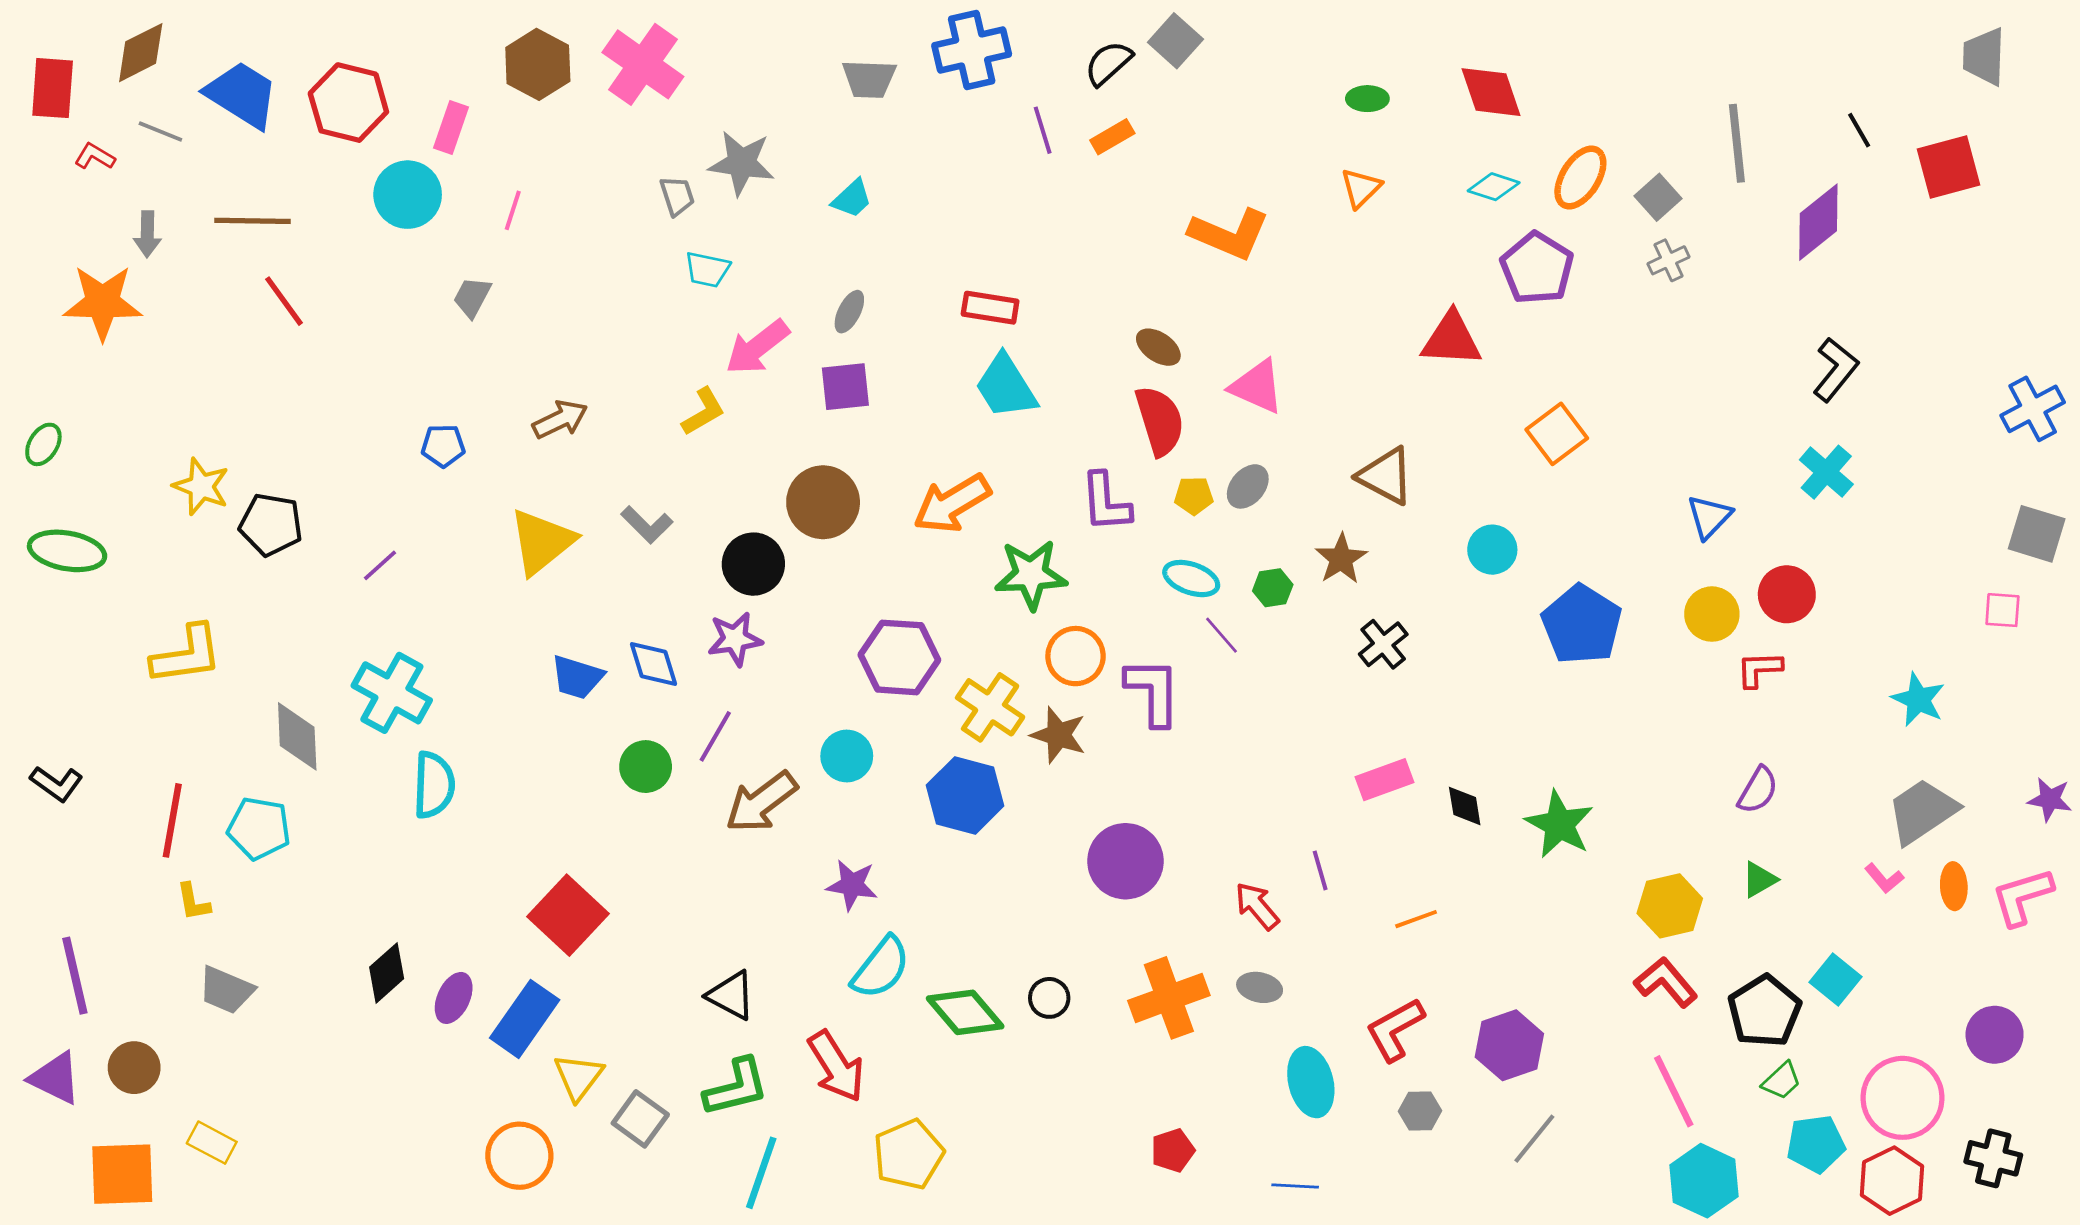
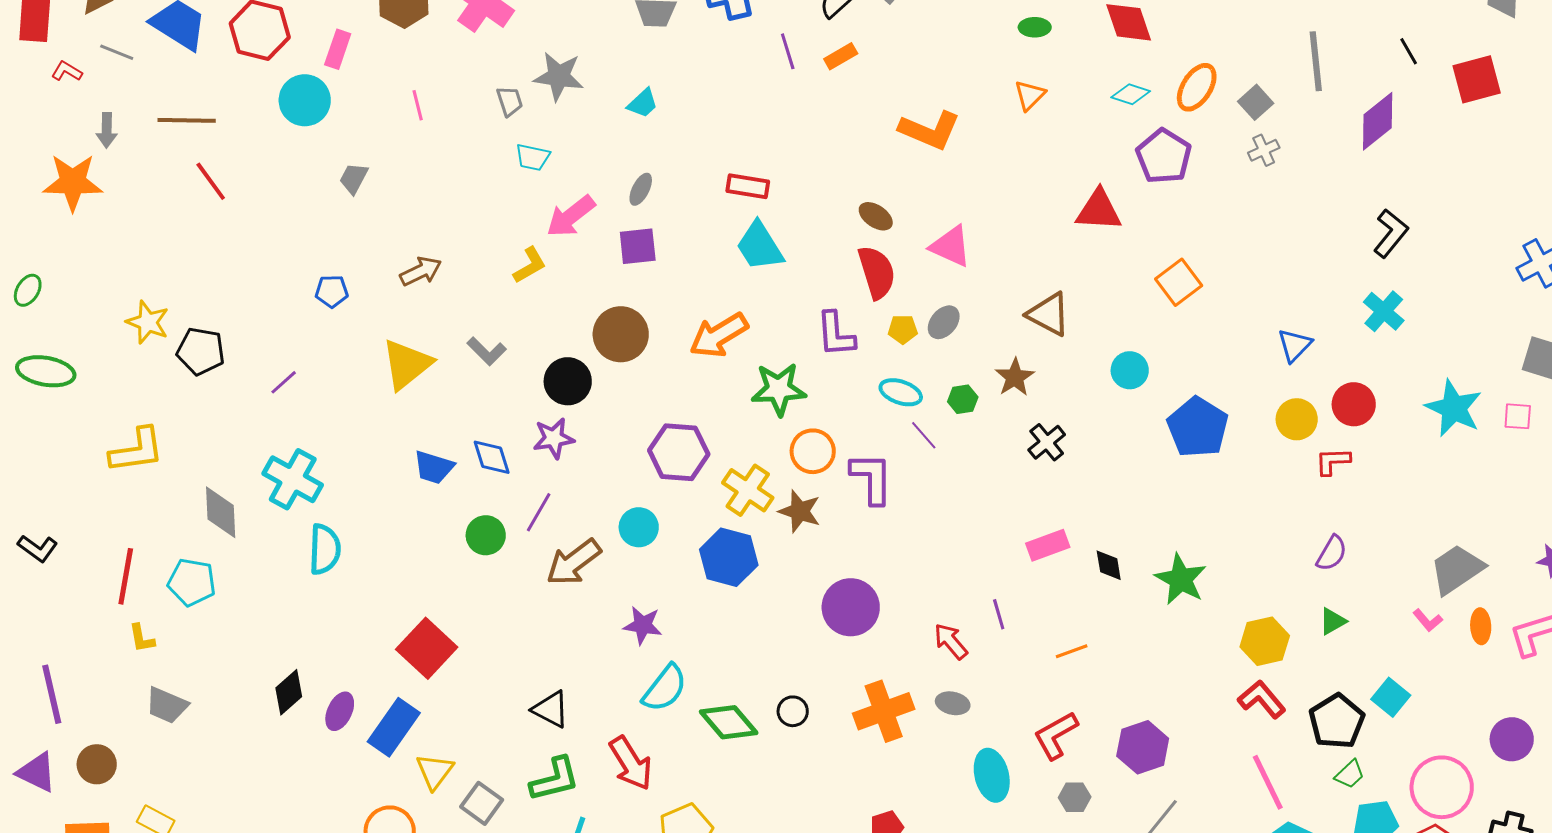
pink line: (513, 210) -> (418, 105), moved, turned -32
cyan star: (1918, 699) -> (1454, 408), moved, size x1.4

